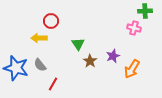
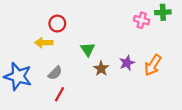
pink cross: (134, 28) -> (142, 20), moved
gray semicircle: (40, 65) -> (55, 73), moved, turned -96
orange arrow: (132, 69) -> (153, 65), moved

